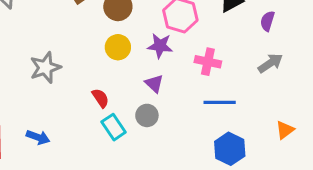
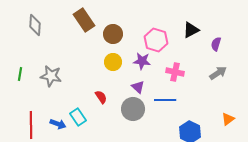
gray star: (45, 68) -> (51, 76), moved, turned 30
blue line: (220, 102) -> (165, 100), moved
gray circle: (147, 115) -> (133, 109), size x1.5
cyan rectangle: (114, 127) -> (78, 117), moved

